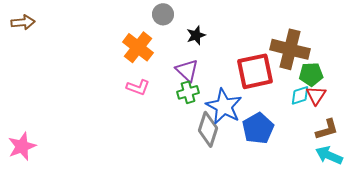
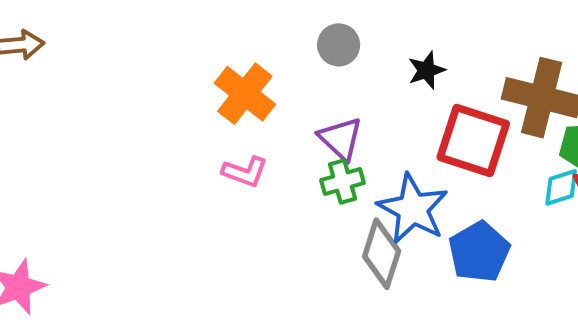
gray circle: (163, 14) -> (339, 45), moved
black star: (196, 35) -> (426, 70), moved
red square: (255, 71) -> (473, 141), turned 30

